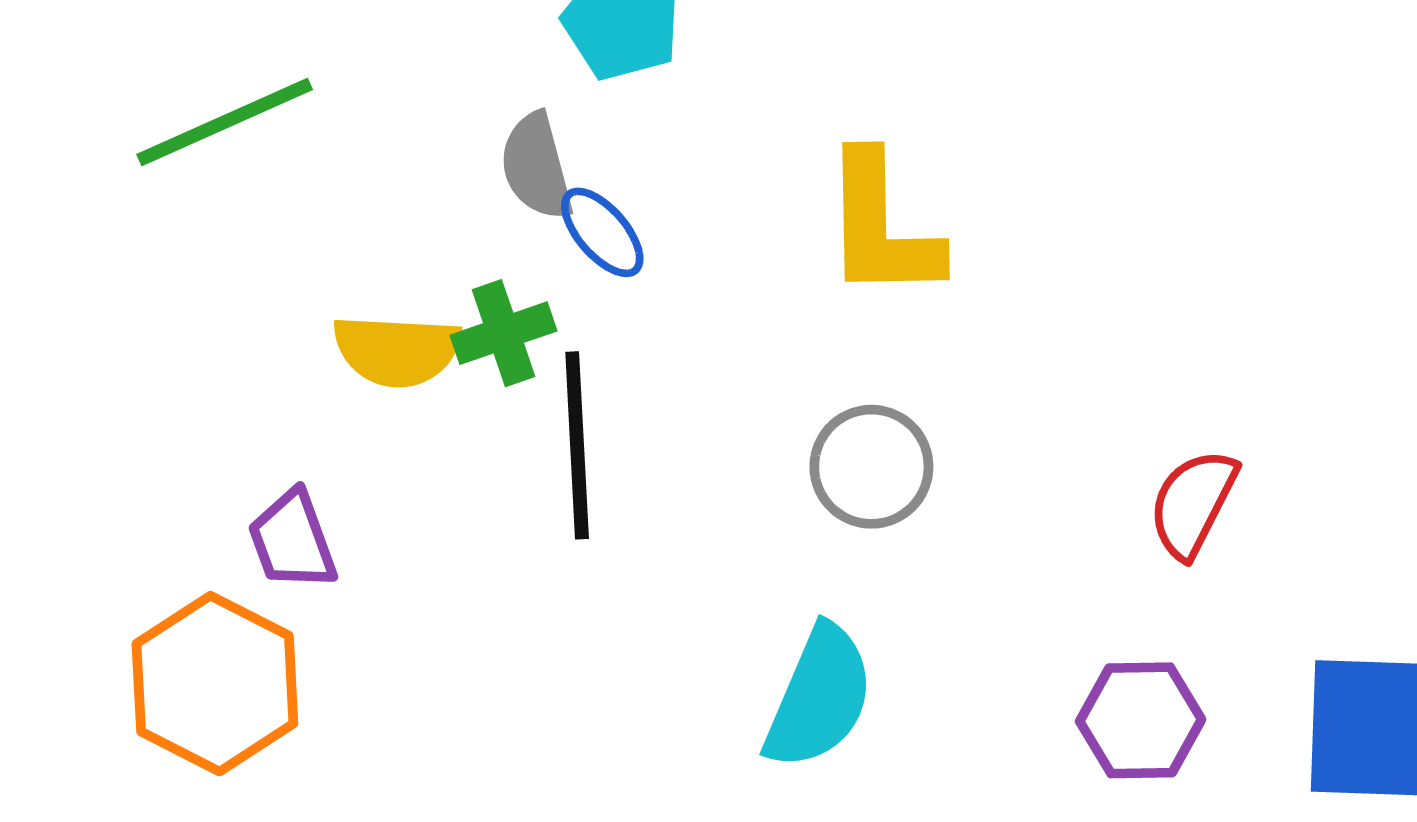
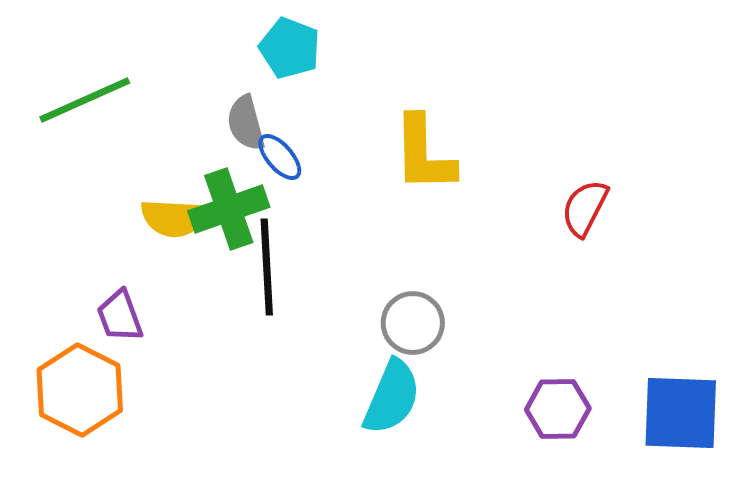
green cross: (503, 333) -> (229, 209), size x1.5
gray circle: (871, 467) -> (413, 323), moved
red semicircle: (1193, 503) -> (585, 208), moved

